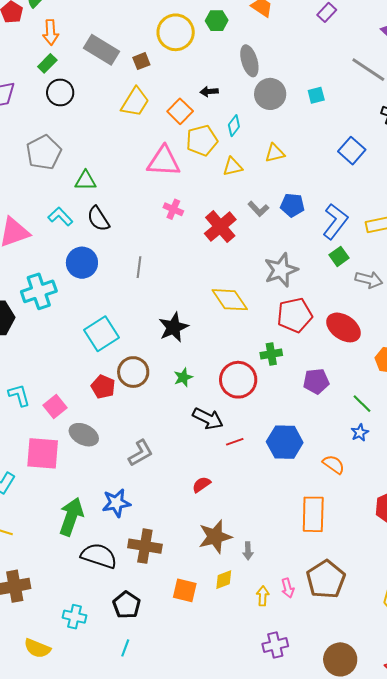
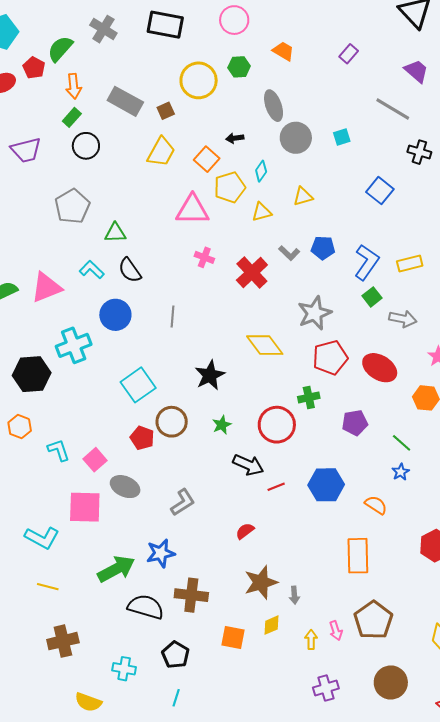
green arrow: (71, 517) -> (116, 569), turned 45
brown circle: (340, 659) -> (391, 683), moved

